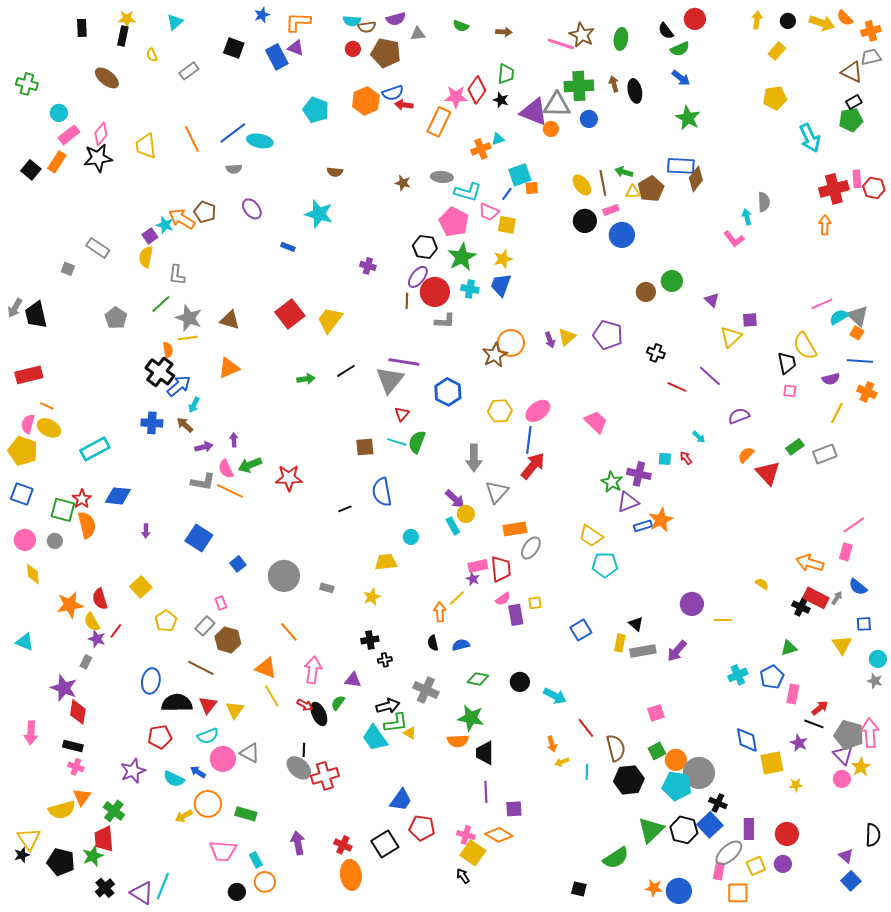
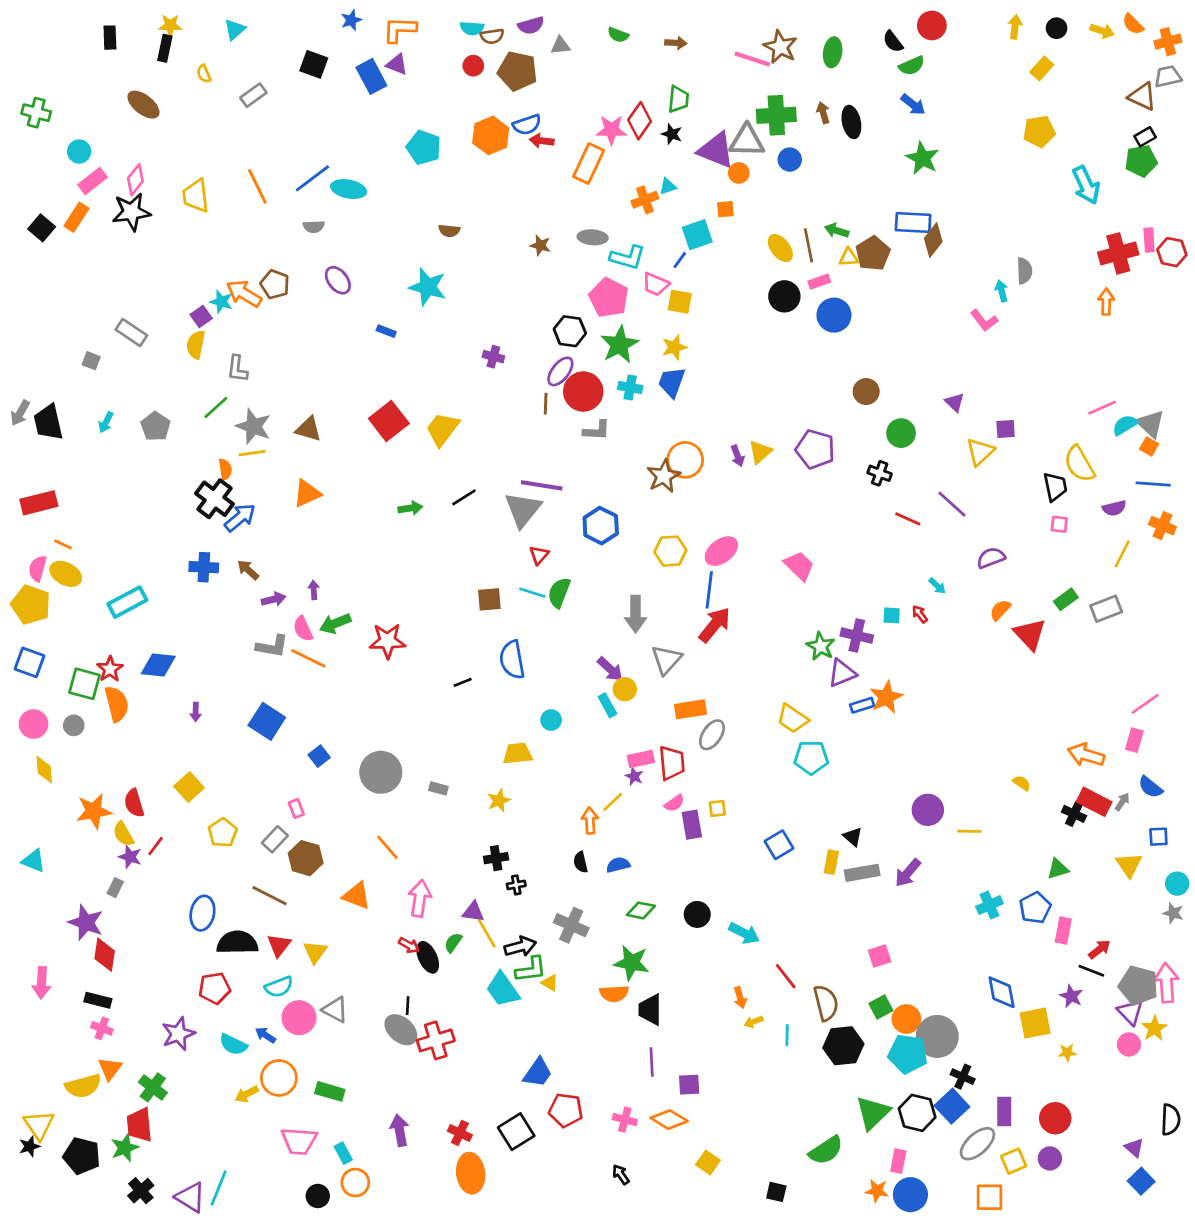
yellow arrow: (822, 23) -> (1102, 31), size x0.7
orange square: (532, 188) -> (725, 209), moved
green circle: (672, 281) -> (901, 433), moved
cyan arrow: (194, 405) -> (106, 422), moved
yellow line: (272, 696) -> (487, 933), moved
yellow square: (473, 853) -> (708, 1162), moved, size x0.7
pink rectangle: (719, 871) -> (898, 1161), moved

